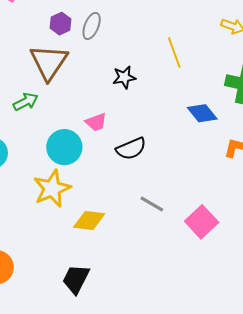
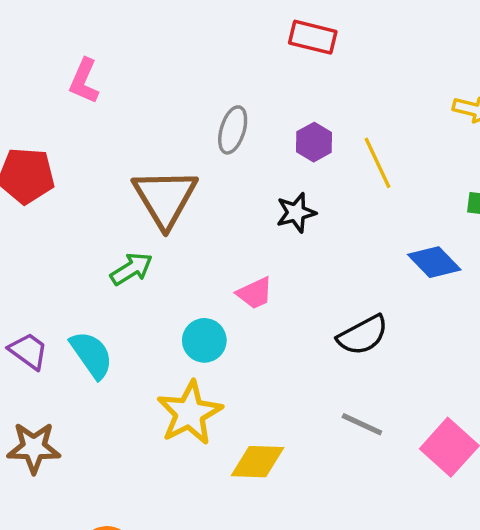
purple hexagon: (61, 24) -> (314, 142), moved
cyan circle: (64, 147) -> (204, 340), size x0.7
black semicircle: (131, 149) -> (363, 335), moved

